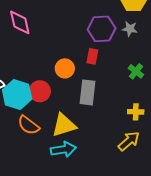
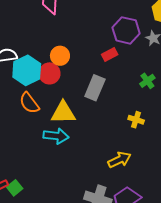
red rectangle: (92, 56) -> (110, 54), turned 35
orange circle: (65, 68) -> (60, 56), moved
yellow arrow: (129, 141) -> (119, 160), moved

